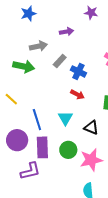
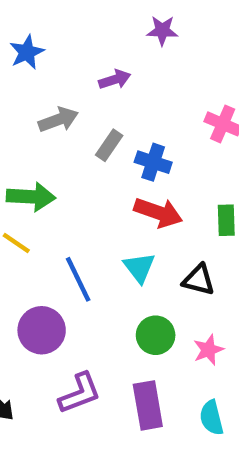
green arrow: (24, 66) -> (31, 197), moved
red arrow: (77, 95) -> (158, 212), size x1.5
purple rectangle: (42, 147) -> (148, 405), moved
pink star: (91, 160) -> (208, 350), size x0.6

